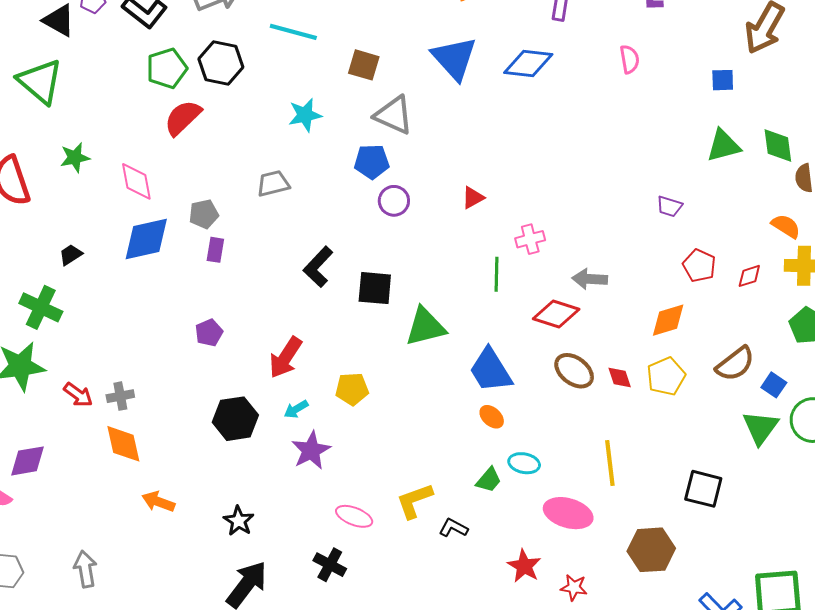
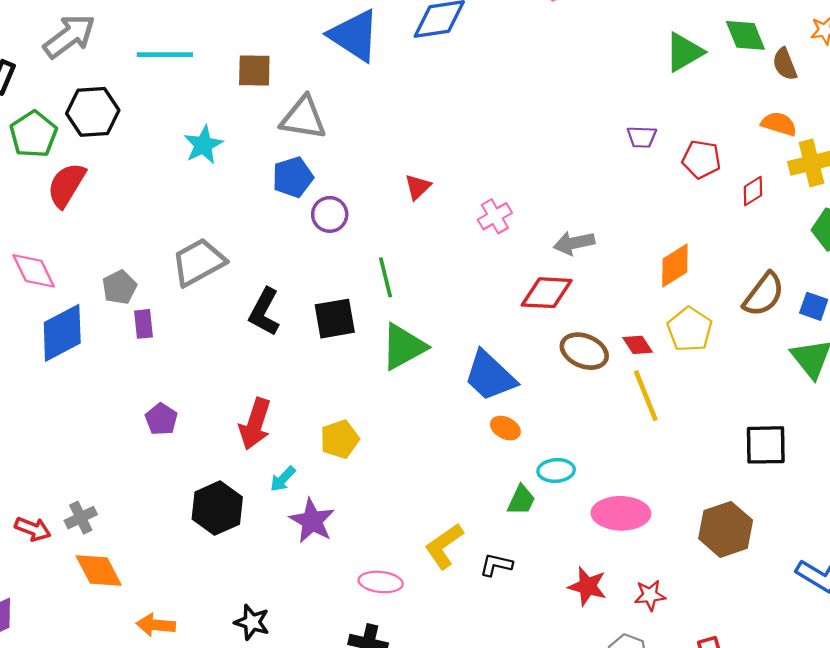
gray trapezoid: (273, 184) -> (198, 262), moved, size x1.4
red pentagon: (699, 266) -> (701, 159), moved
green line: (497, 274) -> (386, 277), moved
yellow line: (610, 463) -> (646, 396), moved

